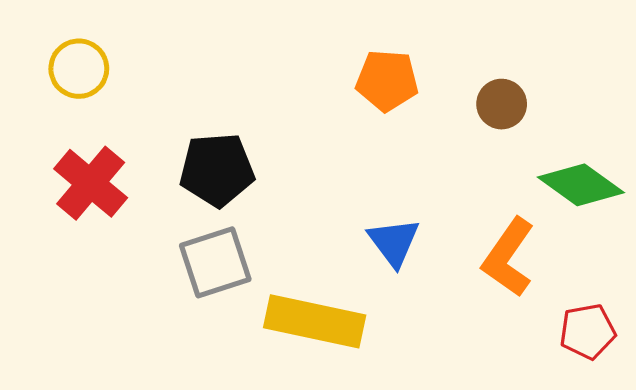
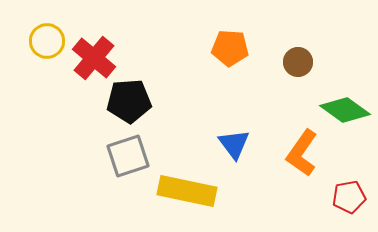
red cross: (91, 183) -> (94, 58), moved

